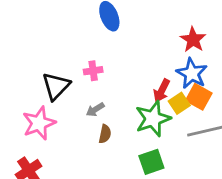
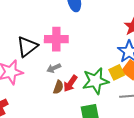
pink cross: (93, 71) -> (56, 39), size x1.6
red arrow: (162, 91) -> (70, 83), moved

